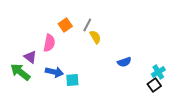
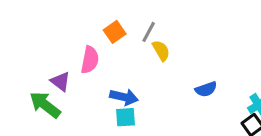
blue arrow: (54, 72) -> (124, 97), moved

